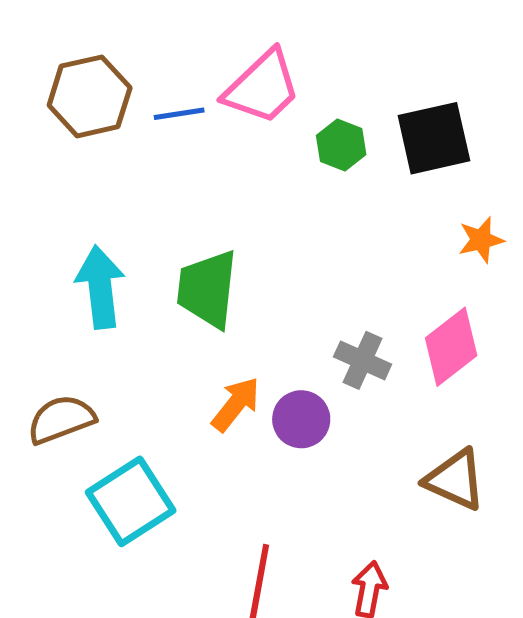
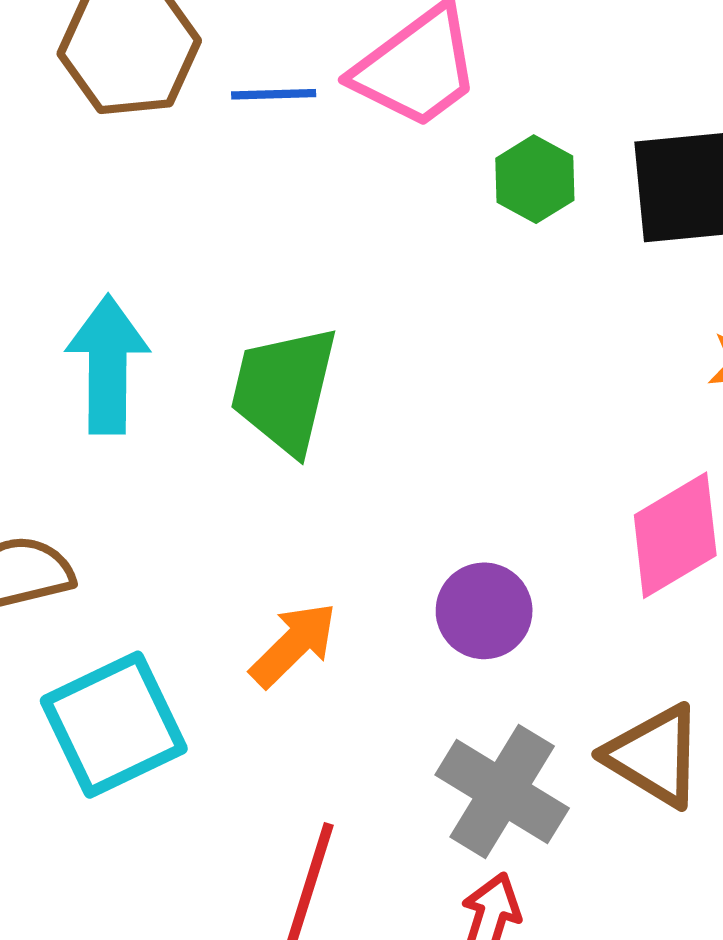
gray cross: (363, 360) -> (502, 791), moved, size x1.4
orange arrow: (236, 404) -> (294, 645), moved
purple circle: (301, 419) -> (484, 611), moved

